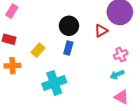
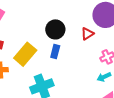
yellow rectangle: (38, 50) -> (25, 54), size x1.6

